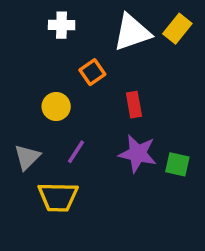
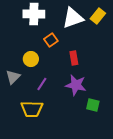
white cross: (62, 25) -> (34, 14), size x1.5
gray triangle: (27, 157) -> (13, 77), moved
green square: (177, 164) -> (93, 105), moved

